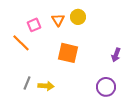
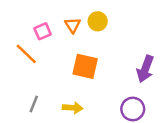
purple arrow: (116, 55) -> (145, 69), size x1.5
yellow arrow: (46, 86) -> (73, 108), moved

